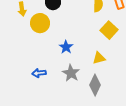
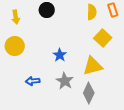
yellow circle: (40, 23) -> (15, 46), moved
yellow triangle: (99, 58) -> (93, 66), size x1.5

